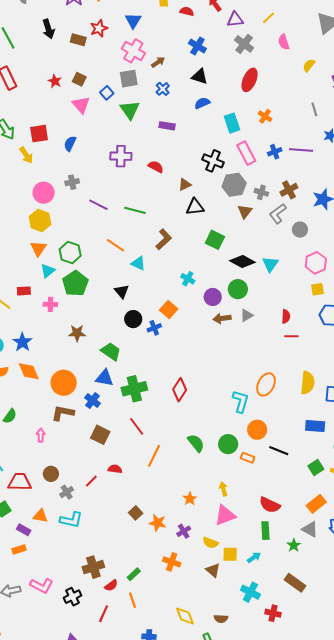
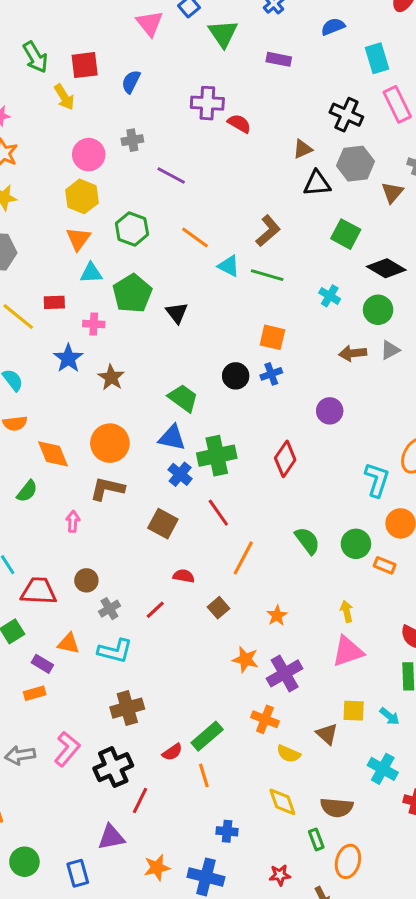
red semicircle: (156, 167) -> (239, 124), moved
gray hexagon: (234, 185) -> (355, 164), moved
green line: (135, 210) -> (267, 275), moved
green hexagon: (70, 253) -> (132, 229), moved
cyan triangle: (48, 271) -> (91, 273), turned 35
cyan cross: (188, 279) -> (330, 296), moved
black triangle: (122, 291) -> (177, 313), moved
purple circle: (213, 297) -> (330, 411), moved
orange square: (169, 310) -> (272, 337), turned -30
black circle: (133, 319) -> (236, 376), moved
blue cross: (154, 328) -> (271, 374), moved
brown star: (77, 333) -> (111, 377), moved, turned 30
blue star: (22, 342) -> (68, 358), moved
orange diamond: (29, 371) -> (53, 454), moved
blue cross: (93, 401) -> (180, 474), moved
red line: (91, 481) -> (155, 610), moved
orange star: (190, 499) -> (277, 615), moved
brown square: (136, 513) -> (218, 608), moved
purple cross: (184, 531) -> (285, 673), size x1.6
yellow semicircle: (210, 543) -> (289, 754), moved
cyan arrow: (254, 557) -> (390, 716), turned 72
brown cross: (93, 567) -> (127, 708), moved
green rectangle: (134, 574) -> (207, 736), size x1.5
pink L-shape: (42, 586) -> (67, 749), turned -80
black cross: (72, 597) -> (113, 767), size x1.4
red line: (104, 614) -> (140, 800), moved
brown semicircle: (221, 619) -> (337, 807), size x1.5

